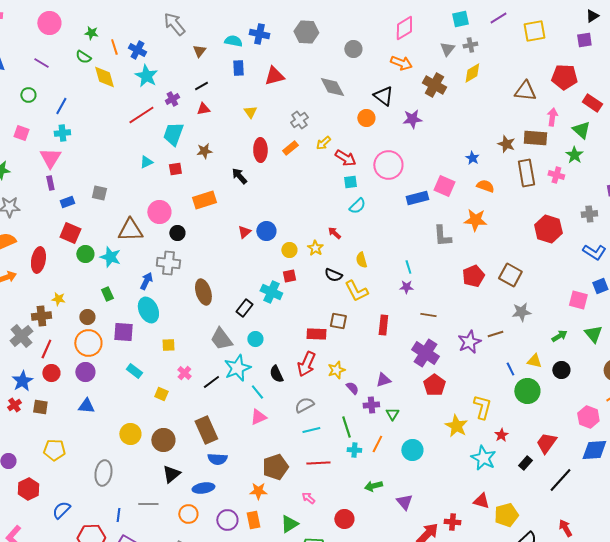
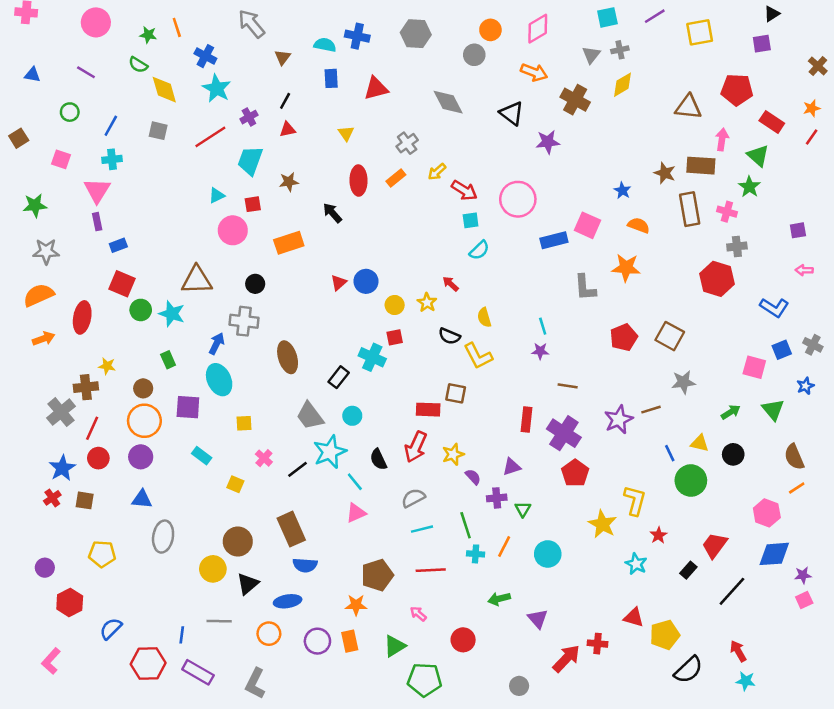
orange line: (114, 47) -> (177, 27), moved
black line: (201, 86) -> (285, 101), turned -32
orange circle: (366, 118) -> (490, 30), moved
gray square: (99, 193) -> (158, 131), moved
pink circle: (159, 212) -> (233, 230), moved
gray cross: (589, 214) -> (737, 246), moved
red rectangle: (383, 325) -> (527, 420), moved
yellow circle: (130, 434) -> (213, 569), moved
cyan star: (483, 458) -> (636, 564), size x0.7
gray ellipse: (103, 473) -> (163, 537), moved

